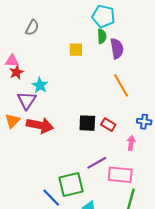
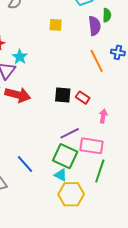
green semicircle: (102, 36) -> (107, 15), moved
blue cross: (144, 122) -> (118, 52), moved
green square: (71, 185) -> (65, 156), moved, turned 35

